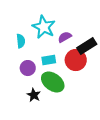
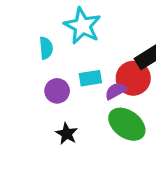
purple semicircle: (65, 37) -> (116, 91), moved
green ellipse: (53, 82) -> (127, 124), moved

